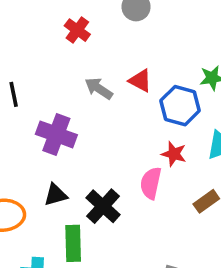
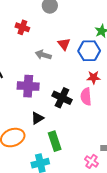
red triangle: (140, 81) -> (64, 44), turned 40
black cross: (103, 206) -> (62, 98), moved

